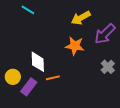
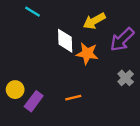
white diamond: (38, 62) -> (65, 41), moved
orange line: (53, 78) -> (73, 98), moved

